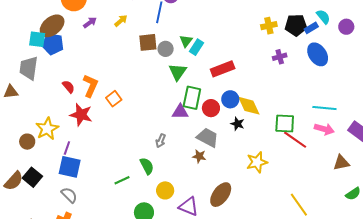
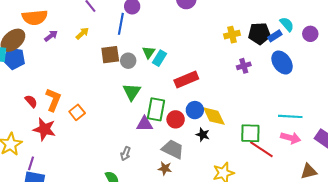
green triangle: (178, 72) -> (132, 92), moved

